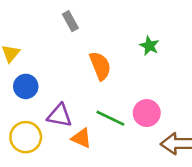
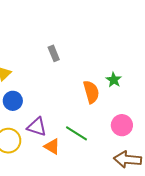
orange semicircle: (100, 66) -> (91, 92), moved
pink circle: (147, 113) -> (122, 125), moved

